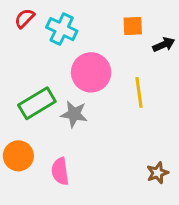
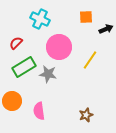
red semicircle: (25, 18) -> (16, 43), moved
yellow line: (139, 92) -> (90, 60), turned 42
brown star: (158, 173) -> (86, 115), moved

